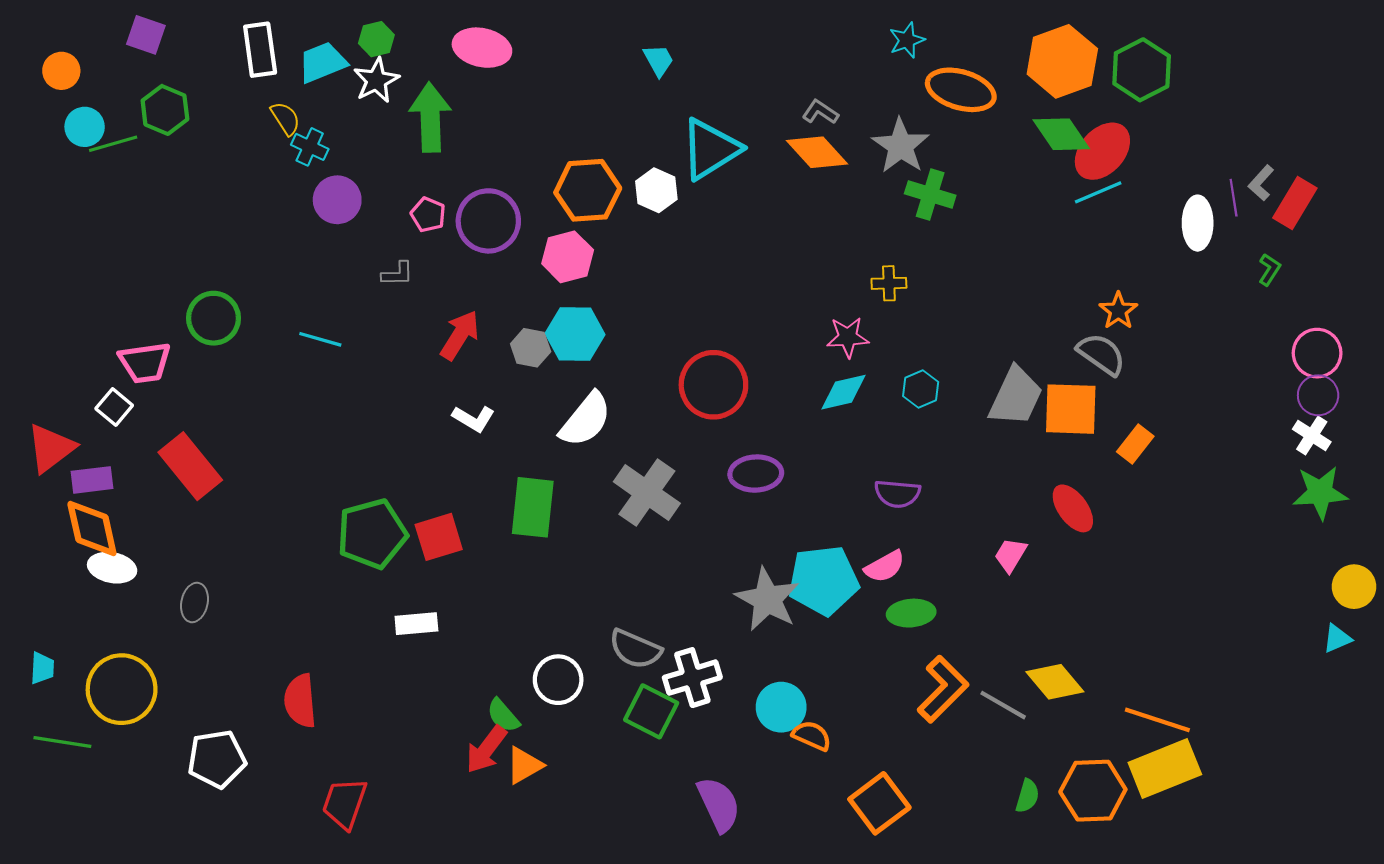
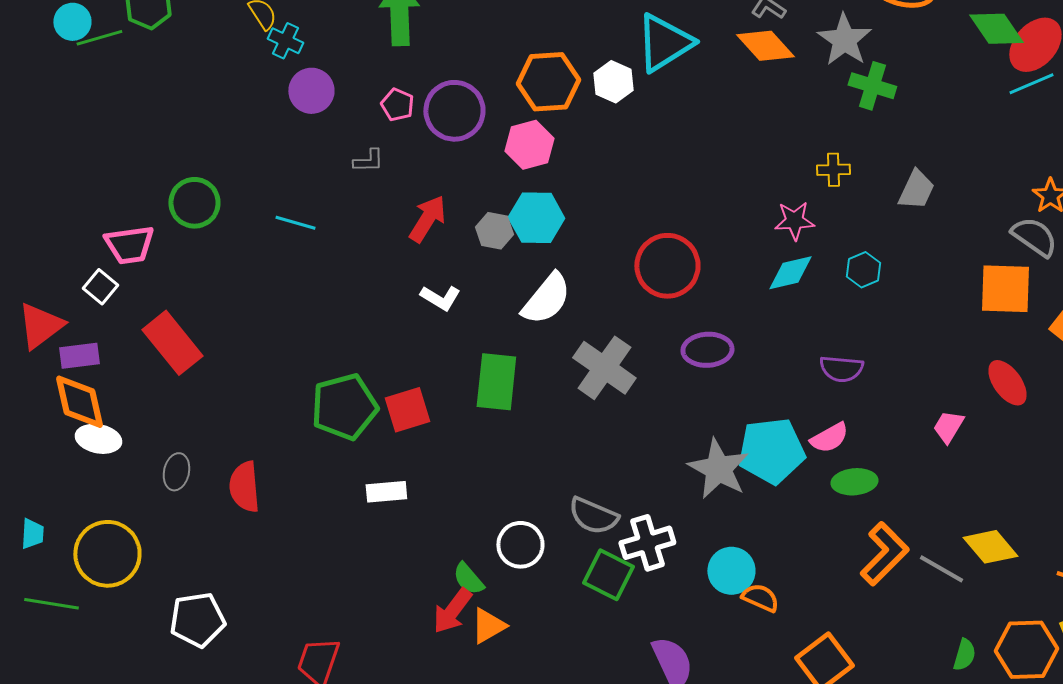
gray trapezoid: (1016, 396) -> (916, 190), moved, size x0.7
red semicircle: (300, 701) -> (244, 487), moved

